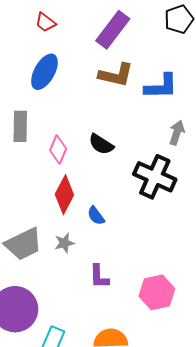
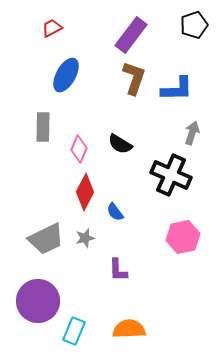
red trapezoid: (46, 22) -> (52, 28), moved, turned 115
brown L-shape: (116, 75) -> (134, 78), turned -84
pink hexagon: (157, 292) -> (183, 237), moved

